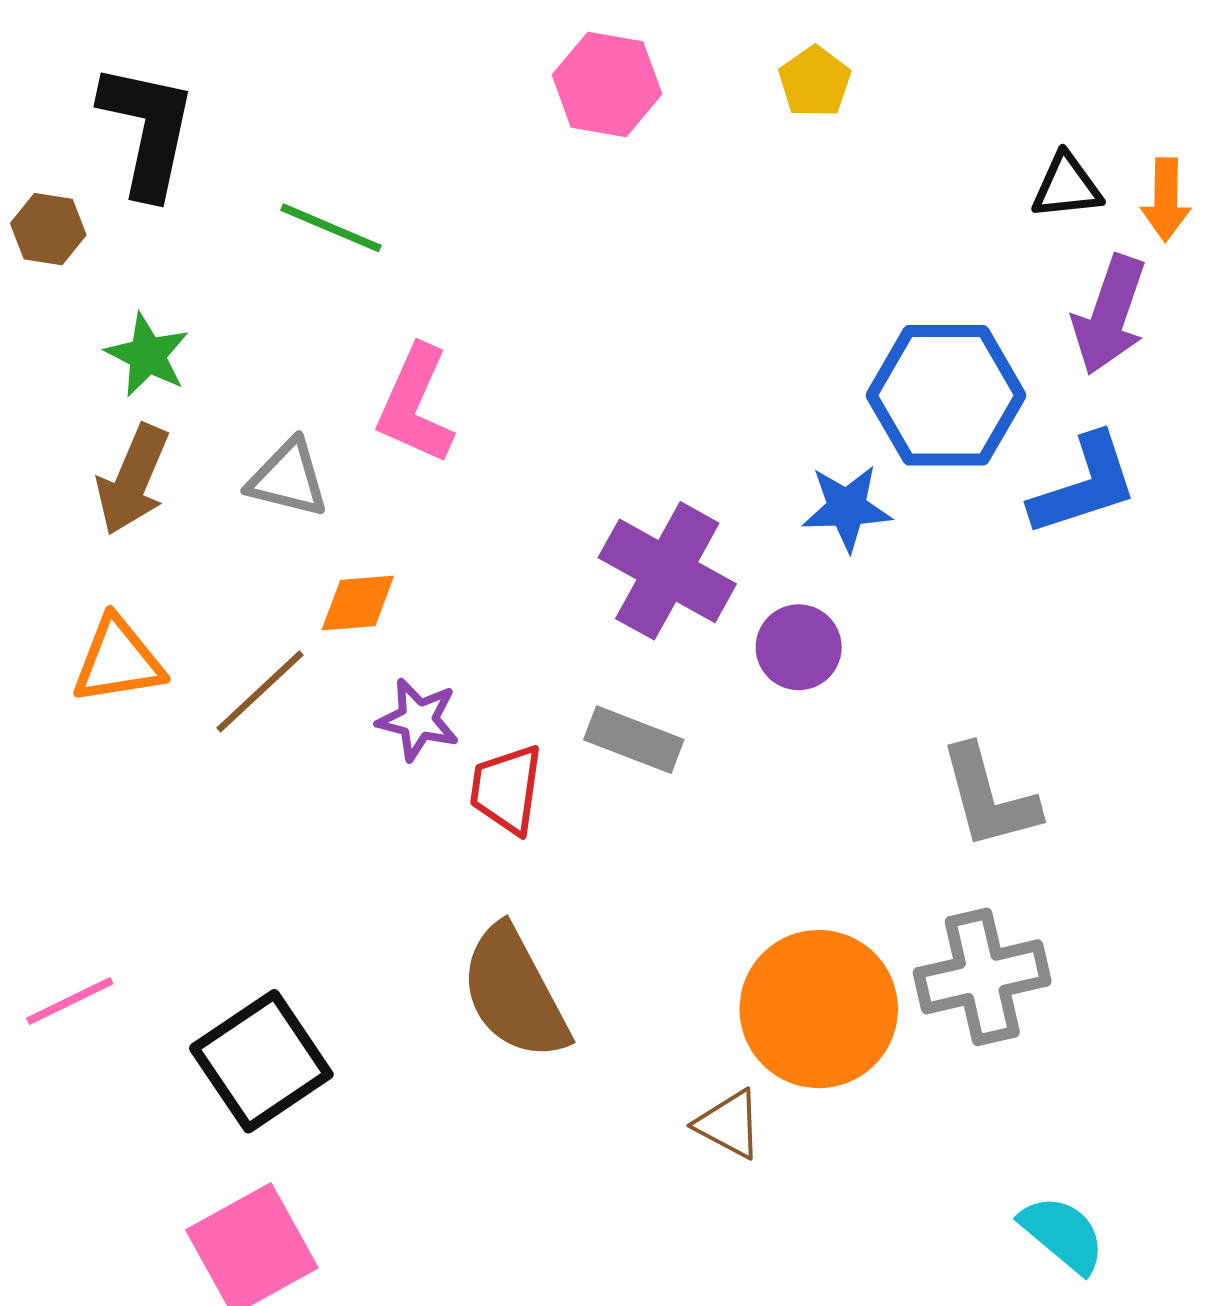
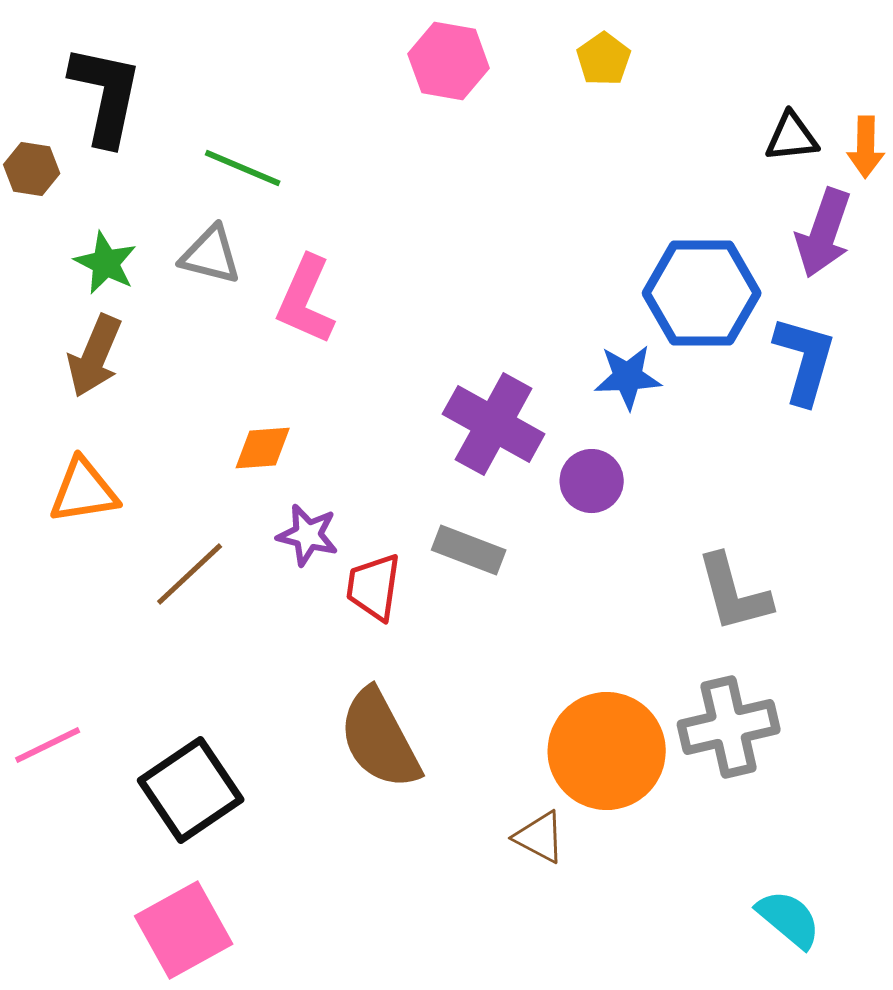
gray triangle: (288, 478) -> (211, 255), moved
blue L-shape: (1084, 485) -> (805, 360), turned -56
brown line: (260, 691) -> (190, 574), moved

